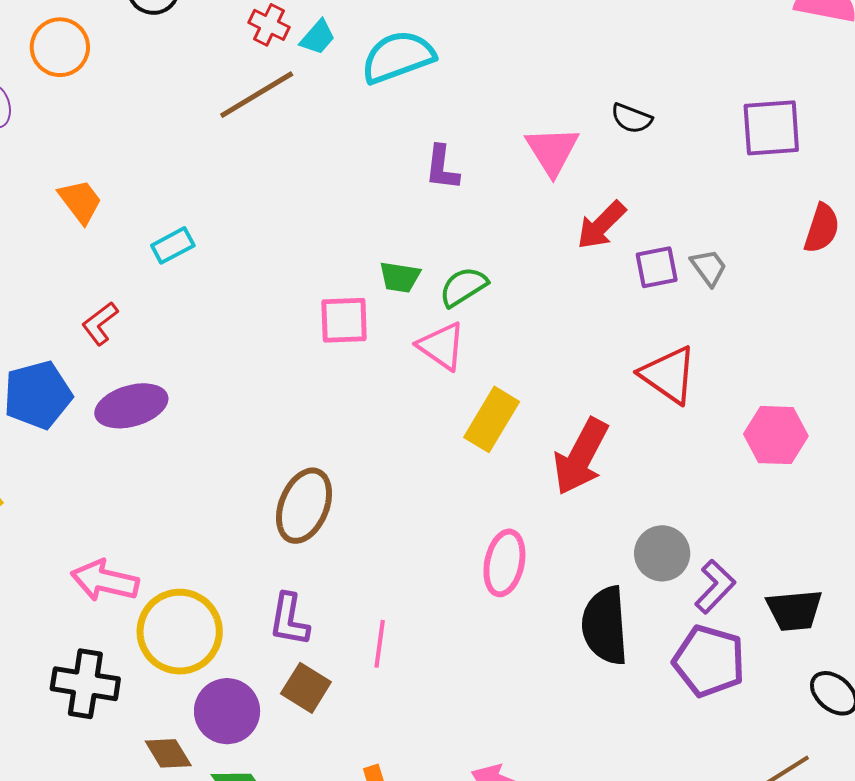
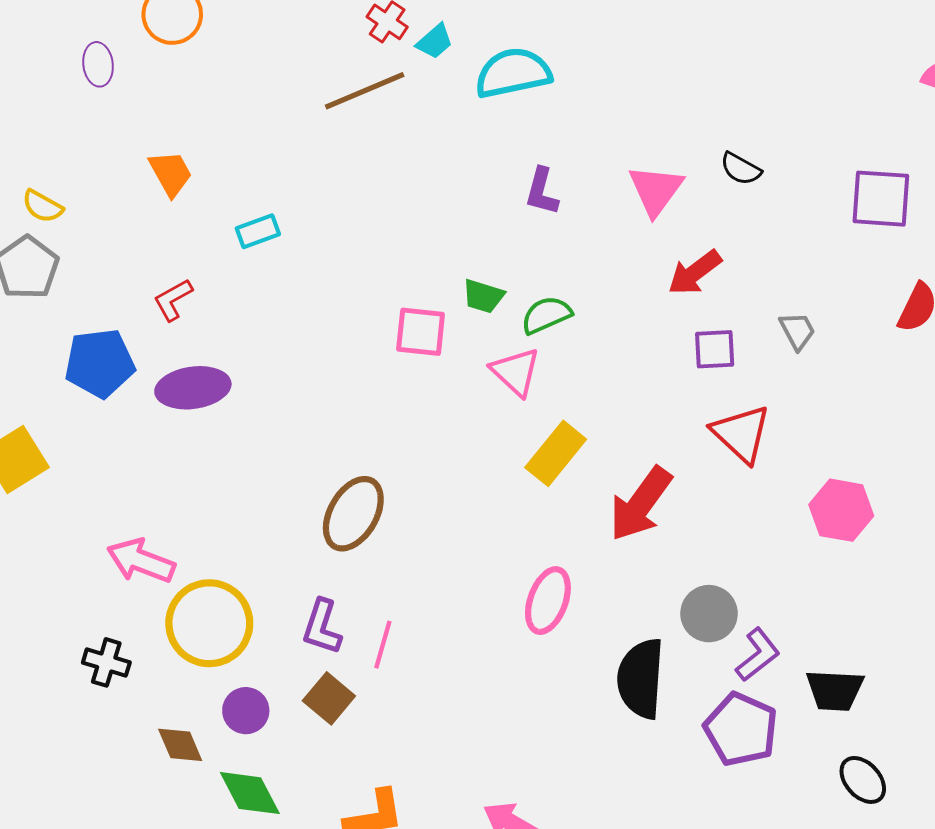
purple square: (657, 267) -> (715, 349), moved
pink line: (380, 644) -> (383, 645), moved
black cross: (85, 684) -> (106, 662), size x0.7
purple circle: (227, 711) -> (246, 711), size x0.7

